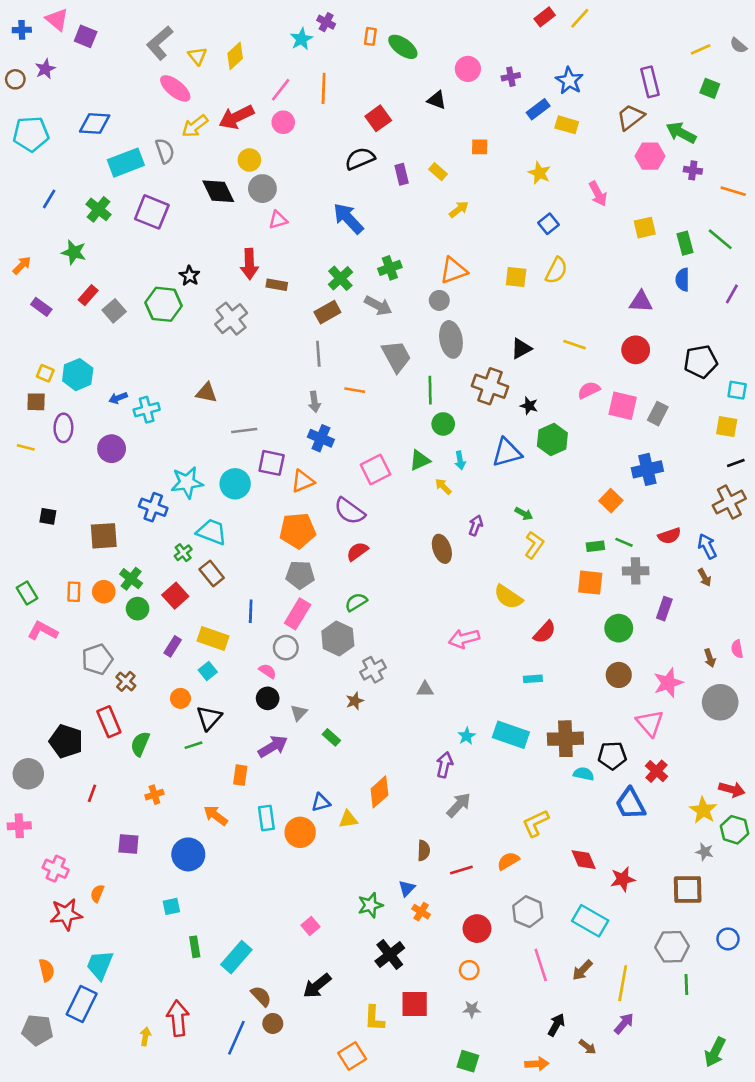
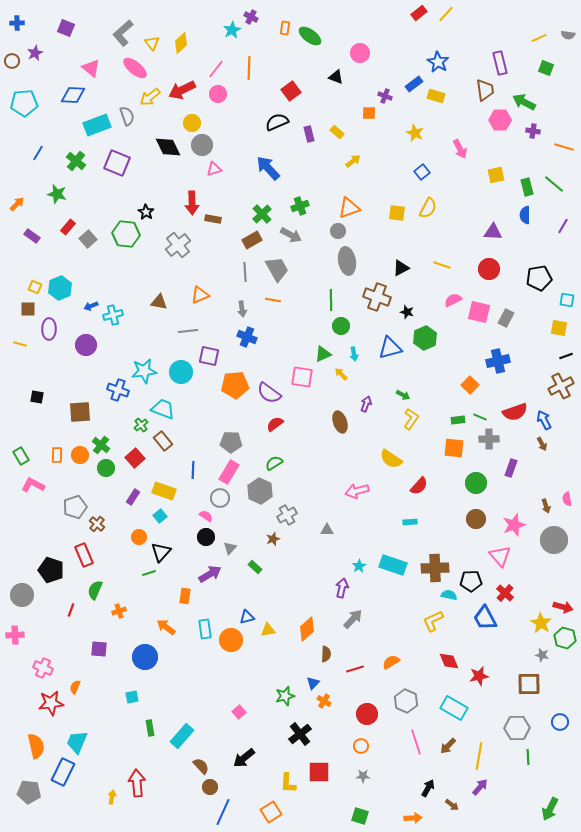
pink triangle: (57, 19) -> (91, 68), moved
gray semicircle: (738, 46) -> (568, 35), turned -32
purple cross: (511, 77) -> (385, 96), moved, turned 32
brown trapezoid: (630, 117) -> (485, 90), turned 120
gray trapezoid: (396, 356) -> (277, 269), moved
pink square: (376, 469) -> (302, 377), moved, turned 35
orange triangle: (303, 481) -> (200, 295), moved
orange pentagon: (298, 531) -> (235, 385), moved
red semicircle: (669, 536) -> (515, 412), size x1.4
green semicircle: (140, 744) -> (95, 590), moved
orange diamond: (379, 792) -> (307, 629), moved
yellow L-shape: (536, 823) -> (433, 621), moved
orange semicircle: (47, 970) -> (36, 746), size x1.4
blue line: (236, 1038) -> (223, 812), moved

